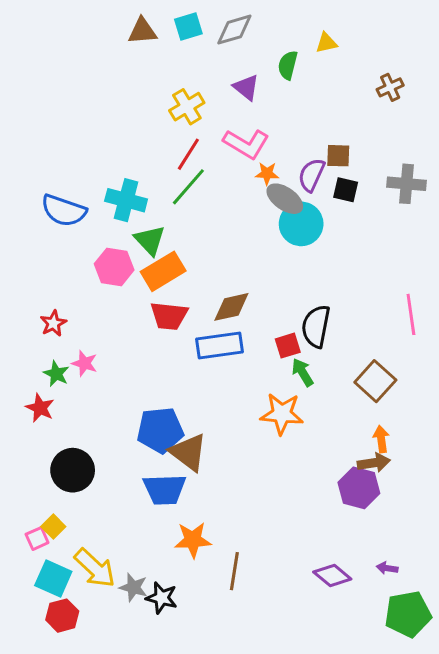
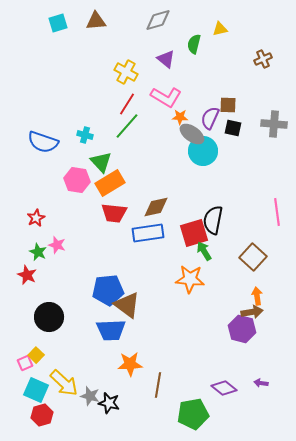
cyan square: (188, 27) -> (58, 23), moved
yellow cross: (187, 107) -> (126, 72), turned -30
cyan cross: (126, 200) -> (85, 135), size x0.6
red square: (288, 346) -> (194, 233), size x1.6
green pentagon: (408, 614) -> (193, 414), moved

